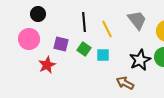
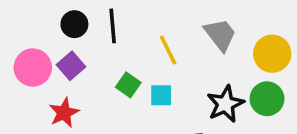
black circle: (38, 14) -> (74, 24), moved
black line: (84, 22) -> (113, 26), moved
purple square: (61, 44) -> (71, 66), moved, turned 35

